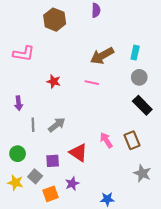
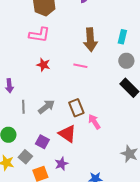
pink L-shape: (24, 54) -> (39, 35), moved
brown arrow: (102, 56) -> (90, 40), turned -65
brown rectangle: (132, 140) -> (76, 108), moved
purple square: (53, 161) -> (42, 142), turned 32

